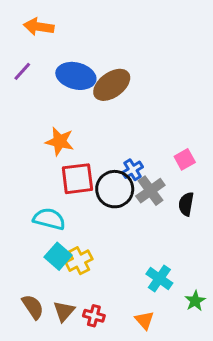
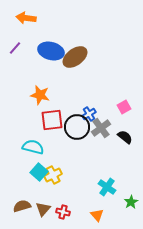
black semicircle: (186, 204) -> (125, 137), turned 119
brown semicircle: (33, 307) -> (22, 206), turned -72

